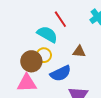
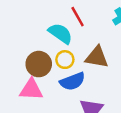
brown triangle: (79, 52) -> (97, 57), size x1.5
yellow circle: (44, 55) -> (65, 60), moved

